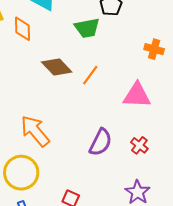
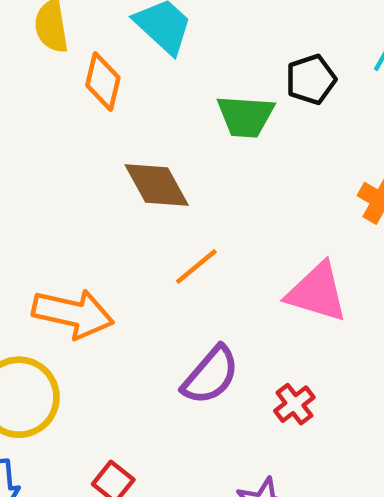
orange line: (90, 75) -> (196, 267), moved
orange arrow: (35, 131) -> (73, 314), turned 128

